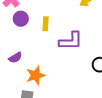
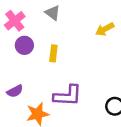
purple L-shape: (71, 41) -> (68, 96), moved

